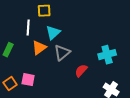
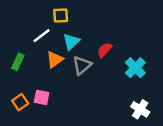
white line: (28, 28) -> (42, 36), turned 49
cyan cross: (107, 55) -> (135, 68), turned -30
red semicircle: (81, 71) -> (105, 50), moved

